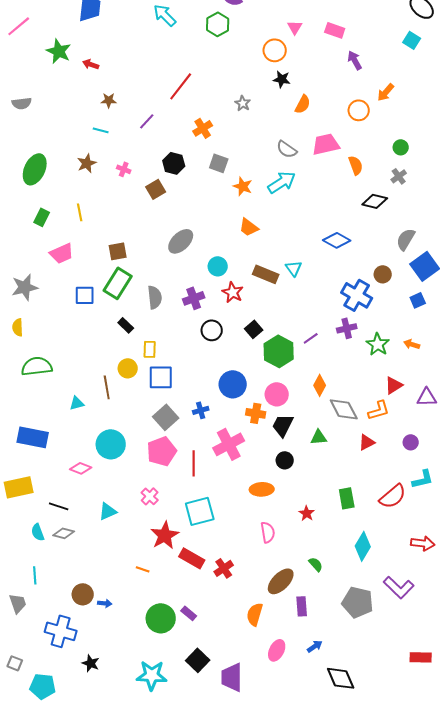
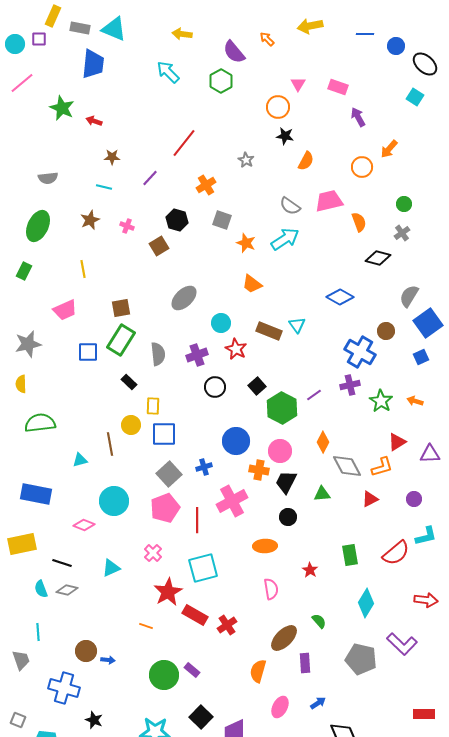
gray semicircle: (22, 103) -> (48, 178), moved
green rectangle: (42, 217) -> (24, 271), moved

